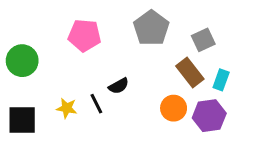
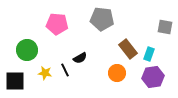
gray pentagon: (151, 28) -> (102, 19), turned -30
gray square: (203, 40) -> (165, 27), moved, turned 35
green circle: (22, 61) -> (27, 50), moved
purple hexagon: (209, 116) -> (153, 77), moved

